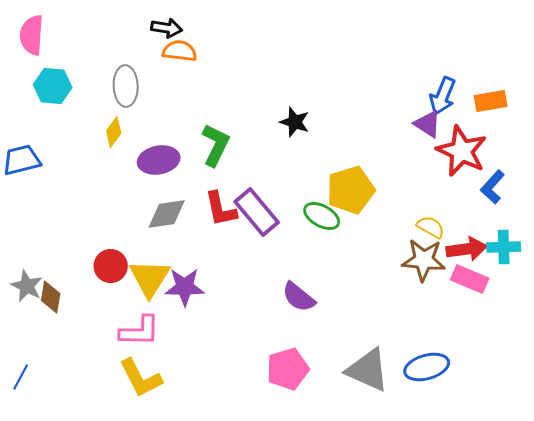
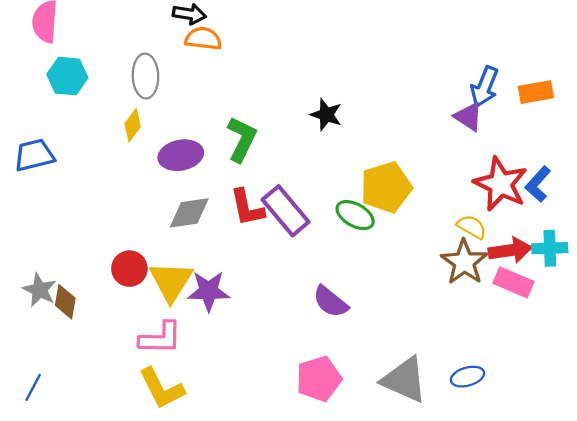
red star: (462, 151) -> (501, 184), moved
brown star: (424, 260) -> (464, 262), turned 30
blue ellipse: (427, 367) -> (467, 377), size x0.7

